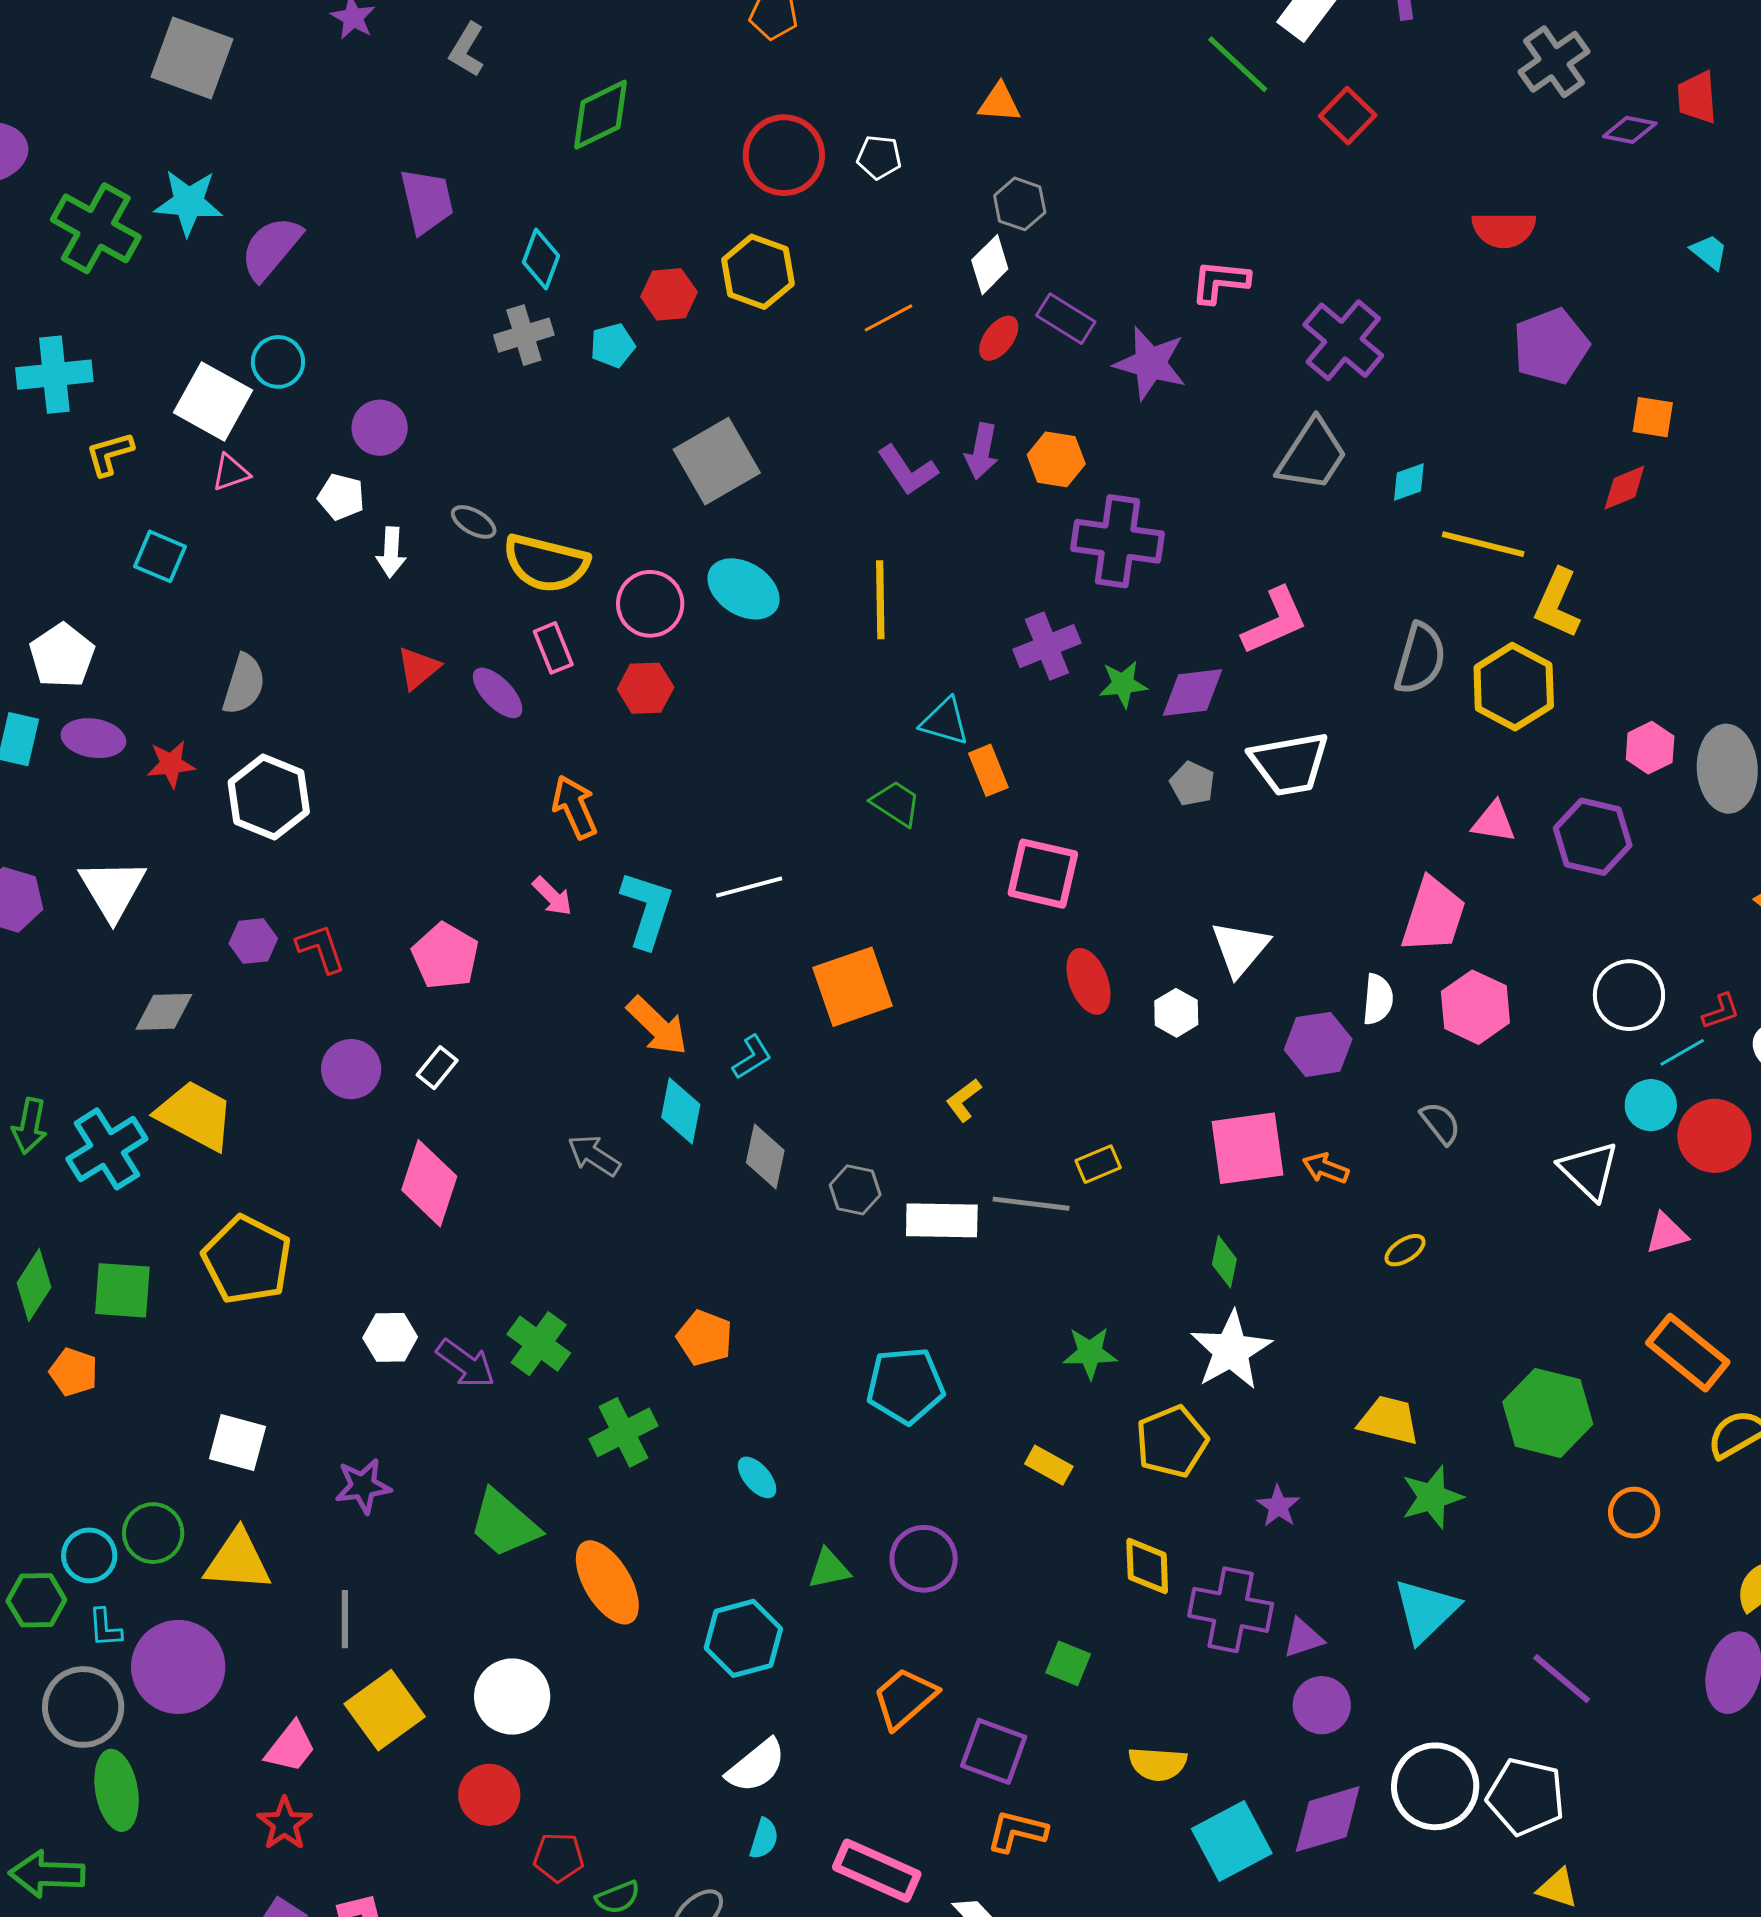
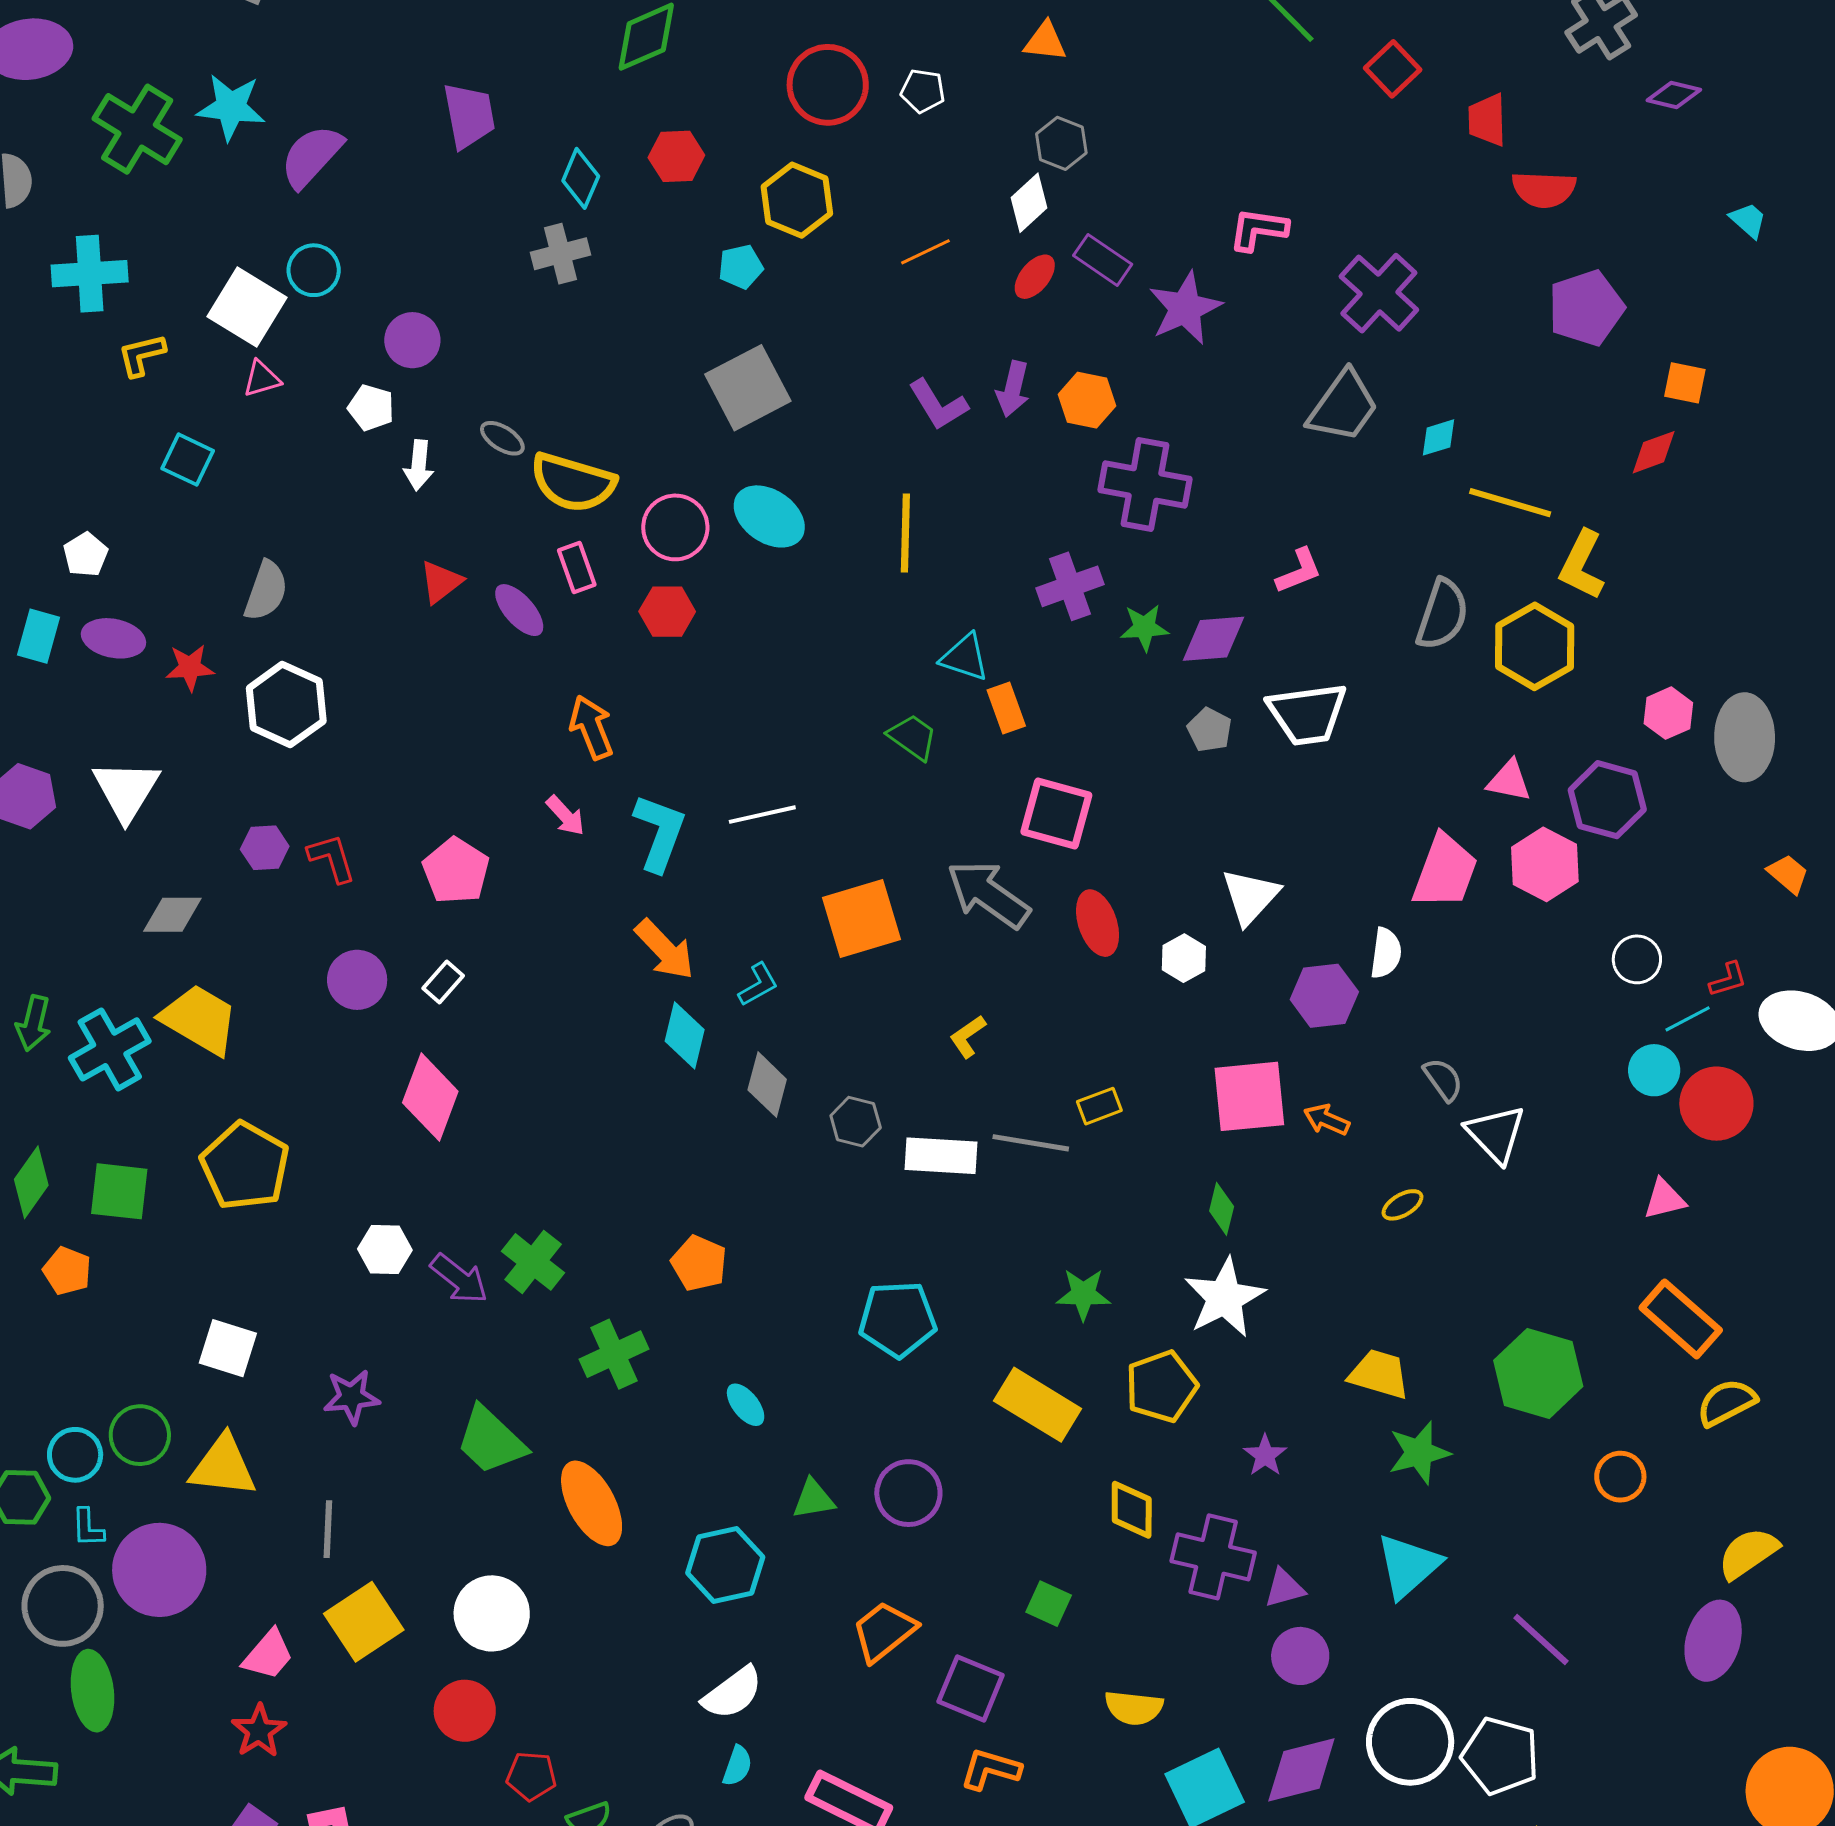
red trapezoid: (1697, 97) -> (1487, 120), moved
red hexagon: (669, 294) -> (676, 156), moved
cyan pentagon: (613, 345) -> (741, 267), moved
purple star: (1150, 363) -> (1185, 308), turned 30
pink L-shape: (1275, 621) -> (1299, 571), size x0.7
white pentagon: (62, 656) -> (86, 555), size x0.7
white circle: (1629, 995) -> (1637, 959), size x0.7
pink hexagon: (1475, 1007) -> (1545, 864), moved
gray arrow: (594, 1155) -> (988, 894), moved, size x1.6
white triangle: (1589, 1170) -> (1496, 1134), moved
yellow rectangle: (1049, 1465) -> (1038, 1405), size x1.8

